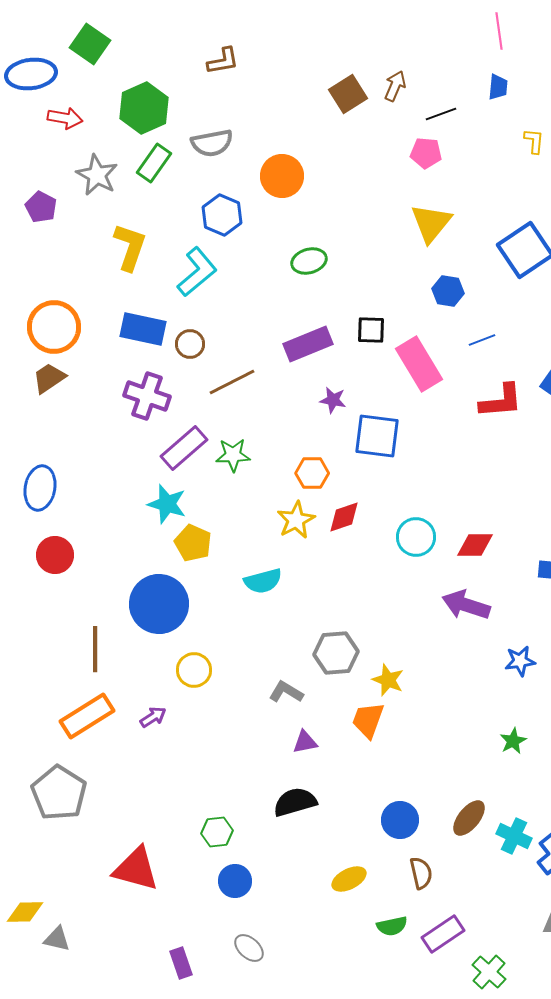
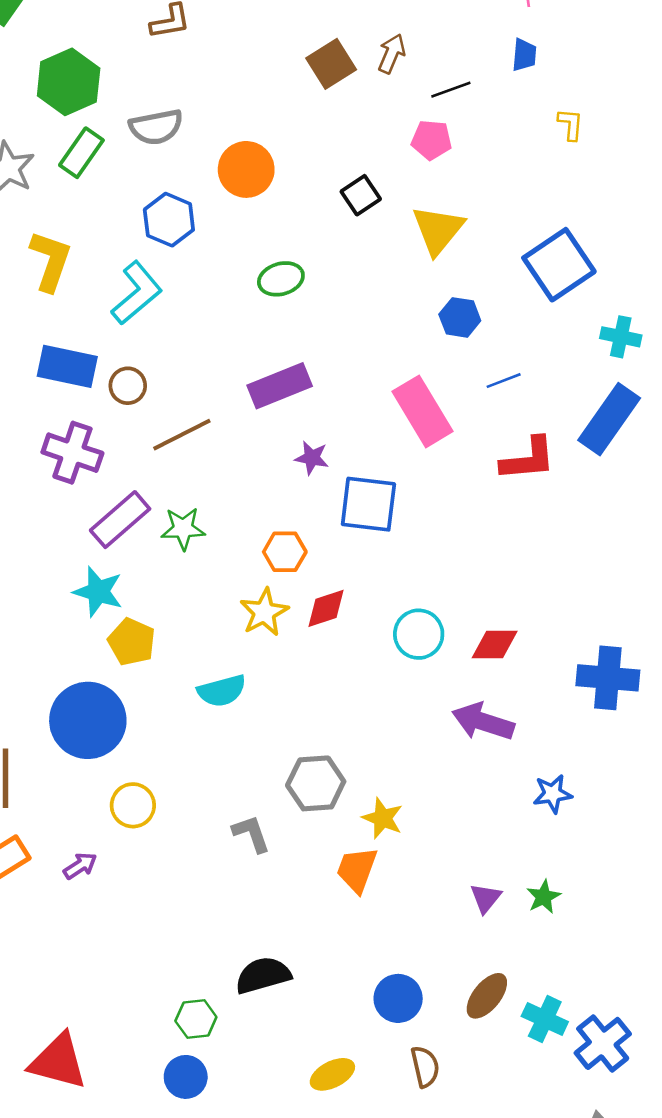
black square: (371, 330) -> (361, 195), moved, turned -36
gray L-shape: (286, 692) -> (251, 834), turned 40
purple triangle: (305, 742) -> (486, 898), moved, turned -40
green hexagon: (217, 832) -> (196, 1019), moved

